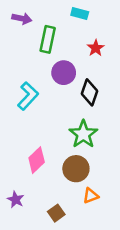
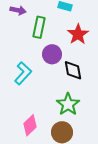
red star: (96, 48) -> (78, 34), size x1.5
black diamond: (90, 92) -> (73, 70), turned -30

